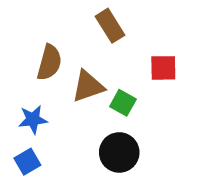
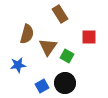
brown triangle: (88, 86) -> (48, 47), turned -36
blue square: (27, 162) -> (42, 86), moved

